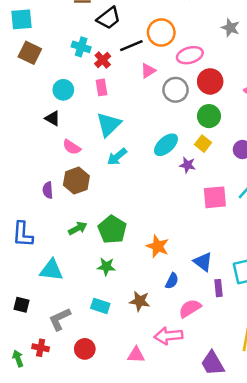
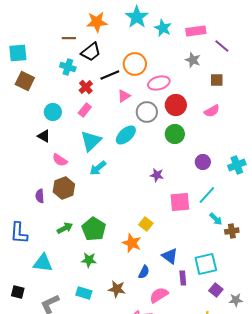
cyan cross: (81, 47) -> (68, 67), moved
pink rectangle: (101, 87) -> (85, 110), turned 48
yellow square: (203, 144) -> (146, 224), moved
cyan ellipse: (166, 145) -> (126, 135), moved

